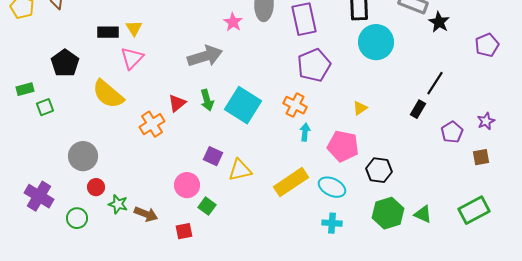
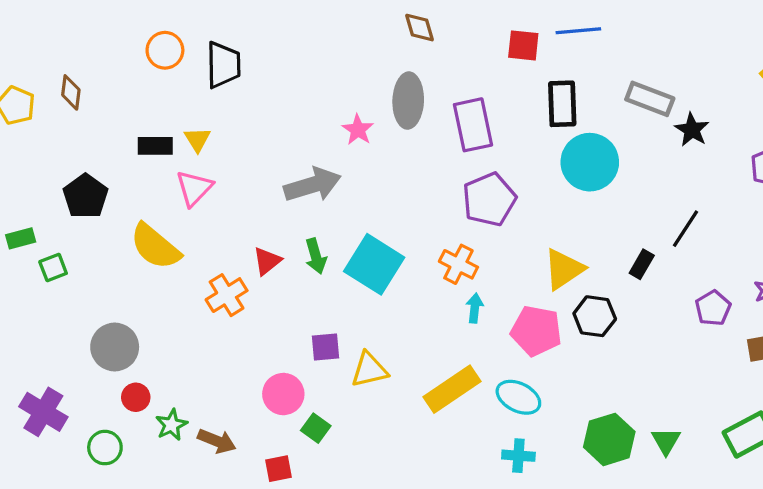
yellow triangle: (360, 108) -> (564, 269), size x1.8
black rectangle: (418, 109) -> (642, 264), moved
purple square: (213, 156) -> (325, 347), turned -30
black hexagon: (379, 170) -> (595, 316), moved
green star: (118, 204) -> (171, 425), turned 30
green triangle: (423, 214) -> (666, 441), turned 36

